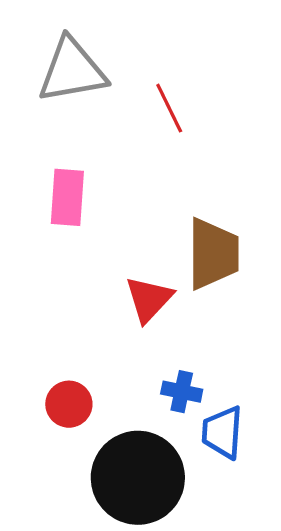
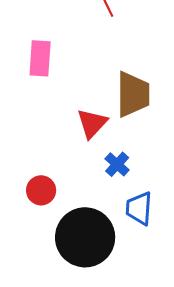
blue cross: (182, 392) -> (117, 164), moved, turned 30

